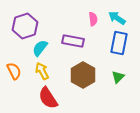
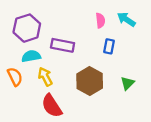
purple rectangle: (73, 41) -> (63, 45), moved
blue rectangle: (119, 43) -> (109, 46), moved, size x0.6
cyan semicircle: (40, 48) -> (31, 56), moved, turned 42

